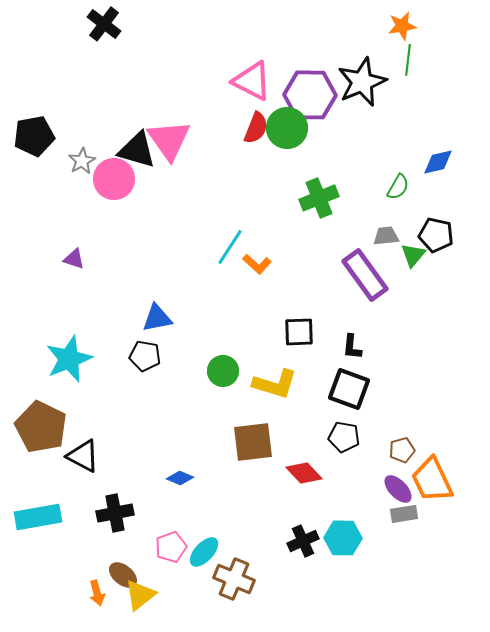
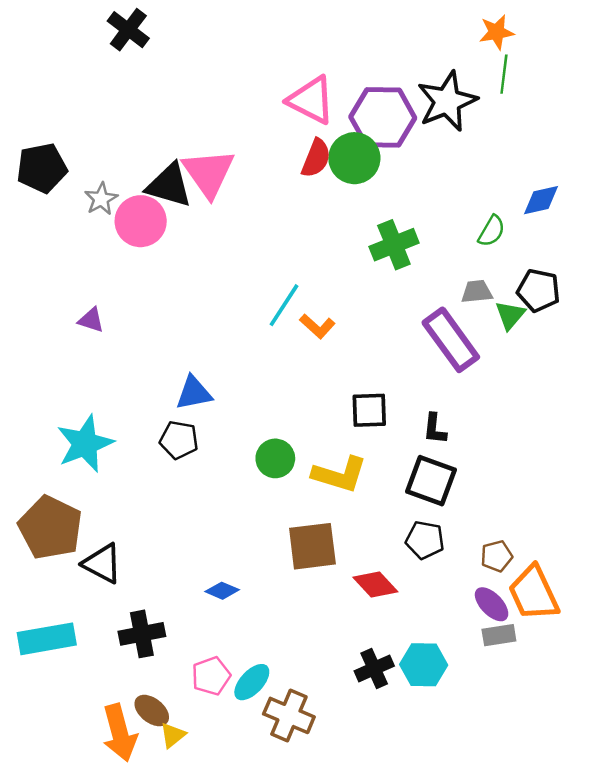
orange arrow: (97, 593) -> (120, 733), size x1.8
yellow triangle: (140, 595) -> (173, 735), size x0.7

